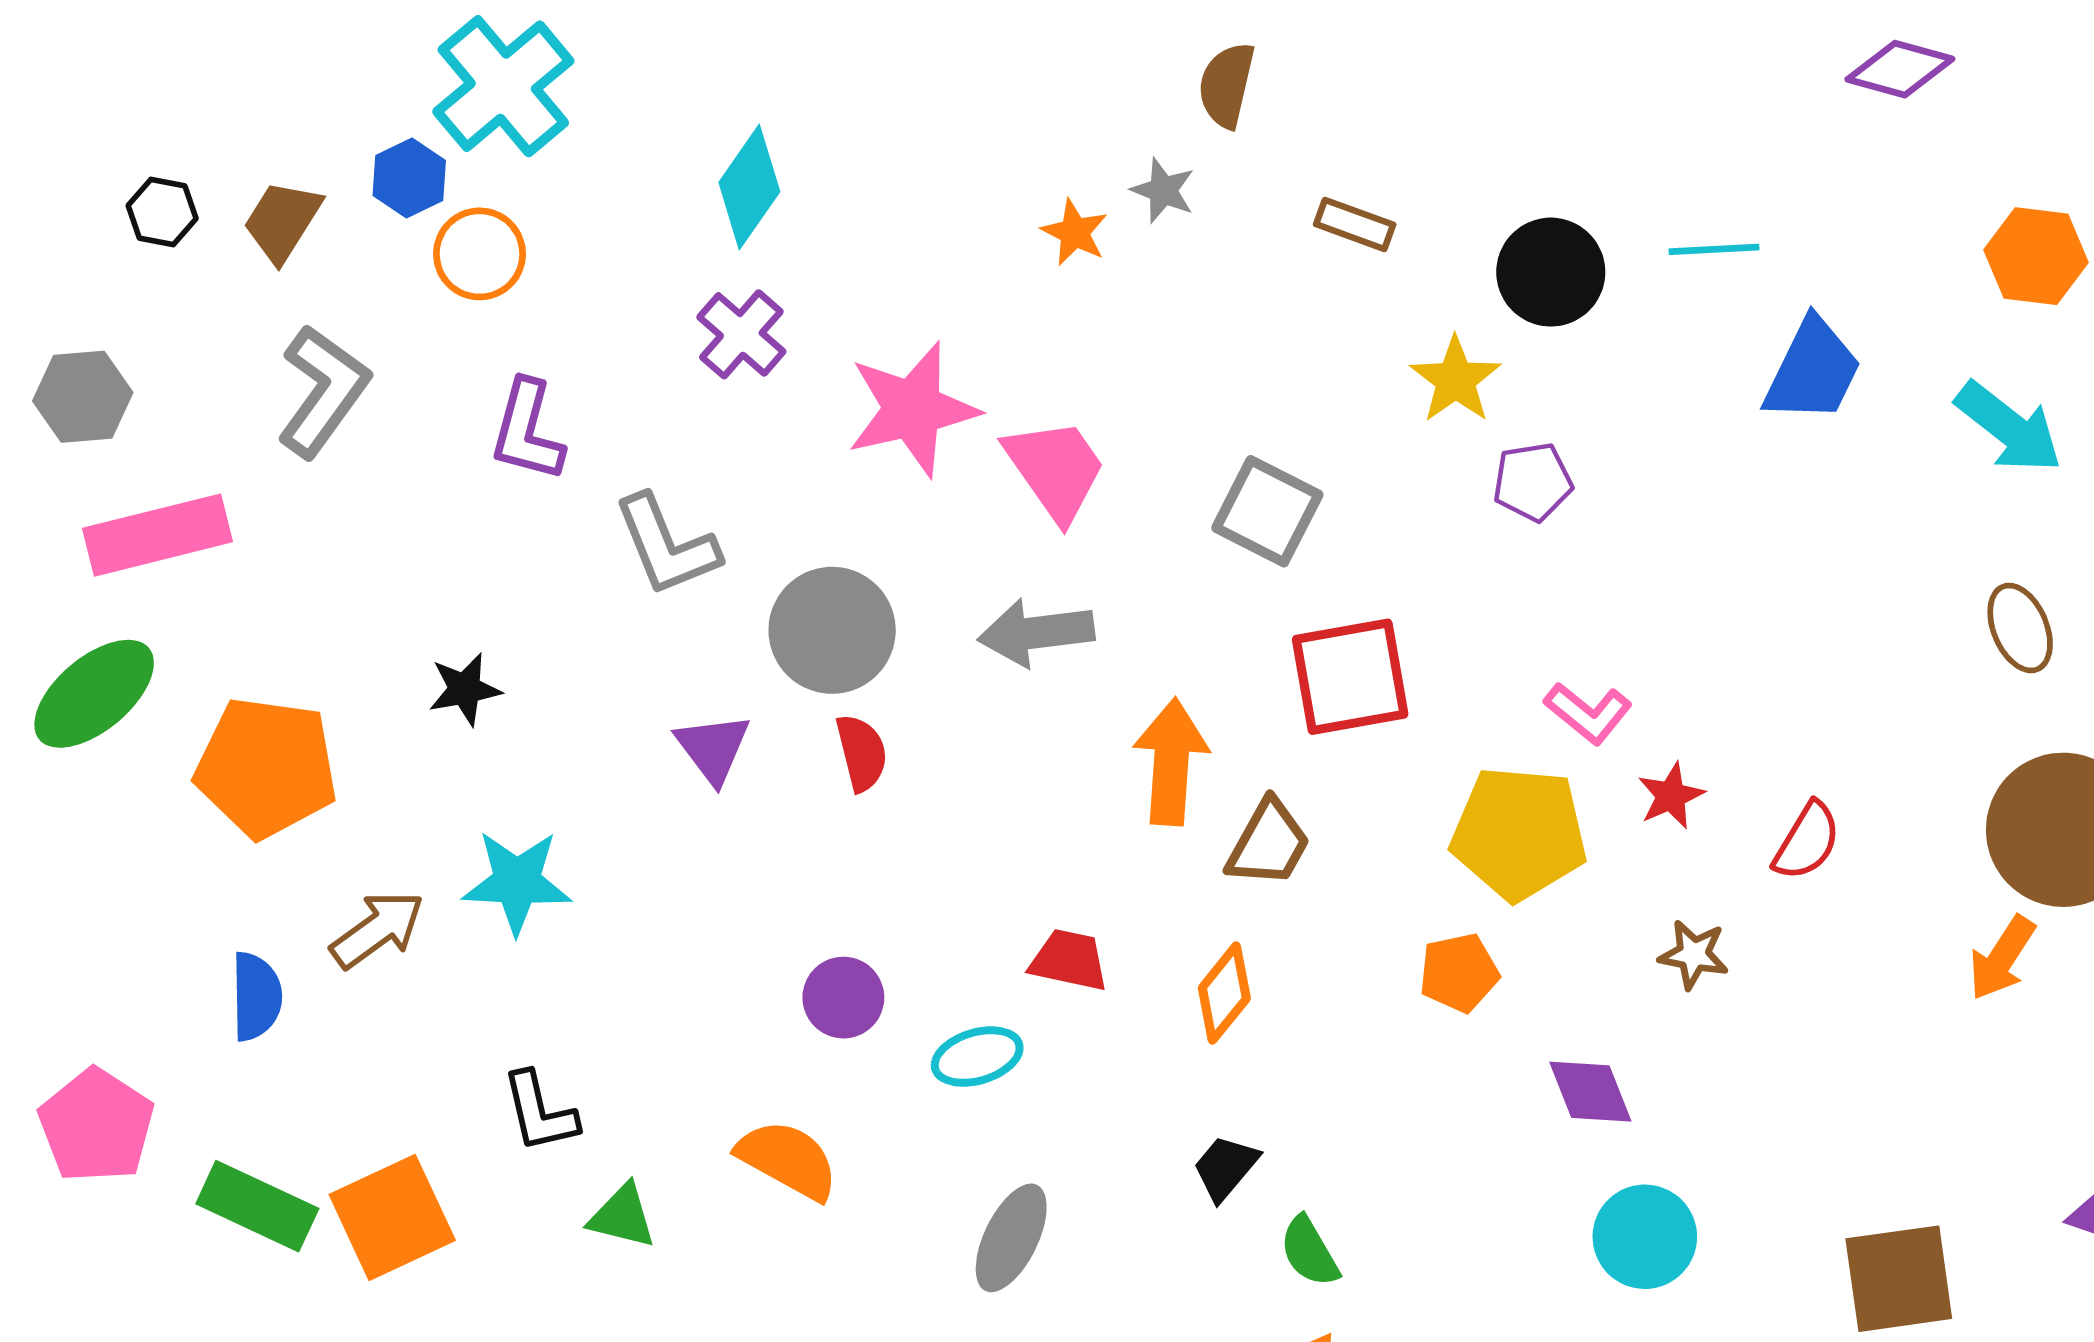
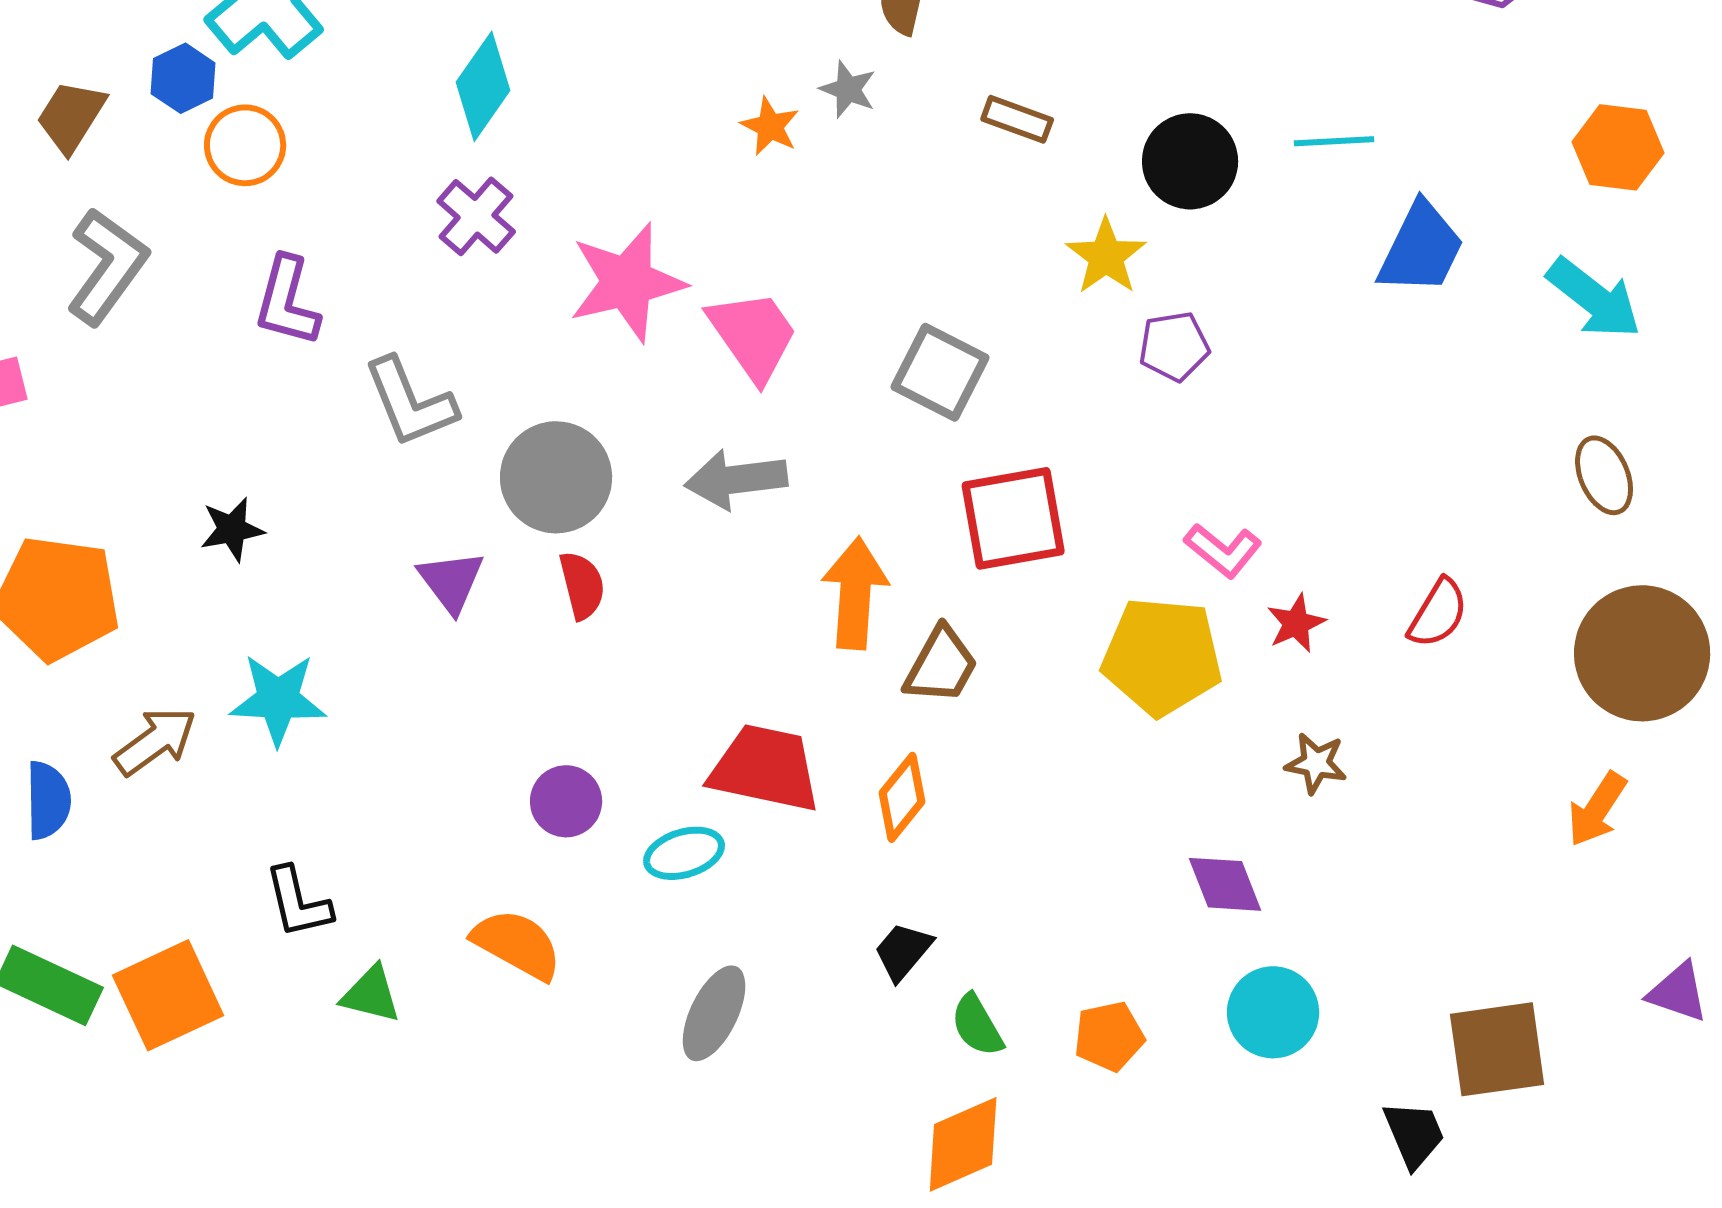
red semicircle: (1807, 841) -> (1438, 613), moved
orange arrow: (2002, 958) -> (1597, 809), moved
red trapezoid: (1069, 960) -> (765, 768), size x1.6
orange pentagon: (1459, 973) -> (1109, 1036), moved

